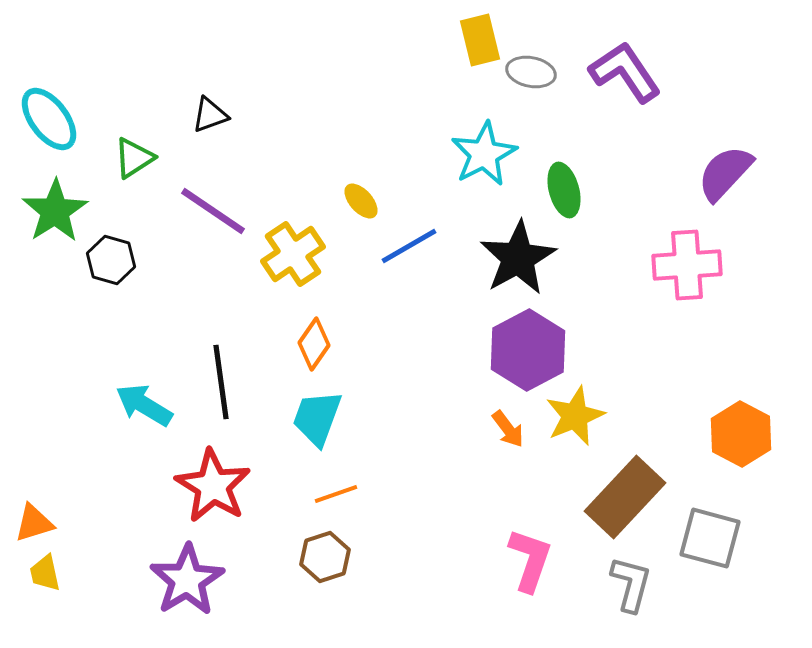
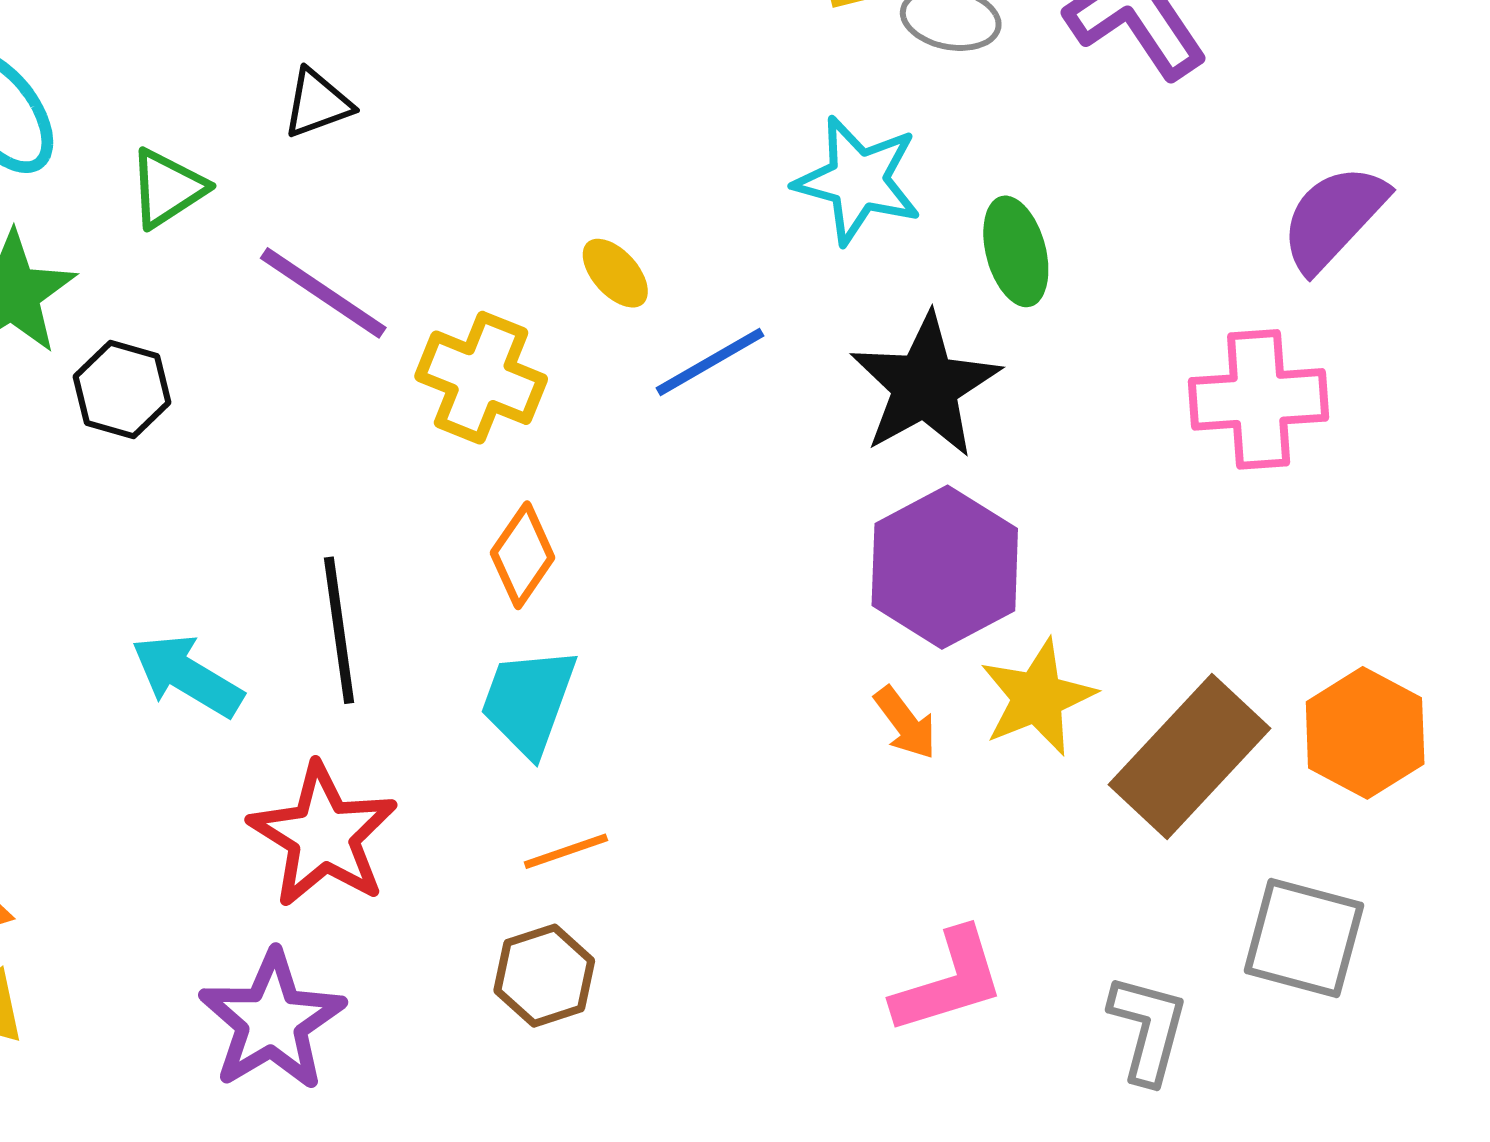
cyan star: (484, 154) -> (858, 180), turned -30
yellow cross: (293, 254) -> (481, 378), turned -34
brown rectangle: (625, 497) -> (1189, 757), moved
pink L-shape: (530, 560) -> (949, 981), turned 54

